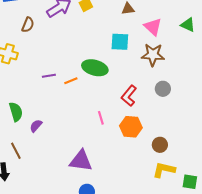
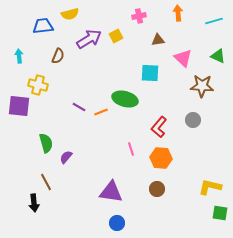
brown star: (153, 55) -> (202, 86), moved
purple line: (49, 76) -> (79, 107), turned 40
brown circle: (160, 145) -> (157, 189), moved
yellow L-shape: (164, 170) -> (210, 187), moved

